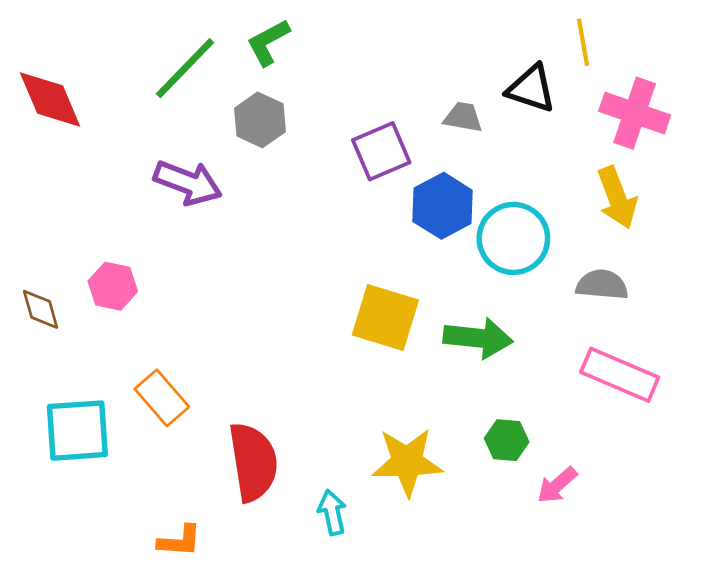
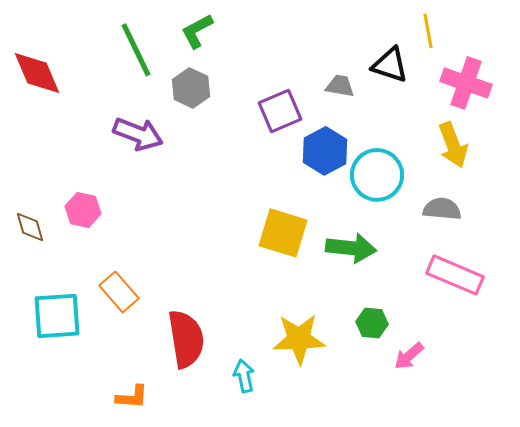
green line: (185, 68) -> (136, 50), turned -70

